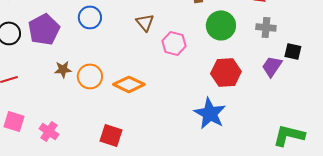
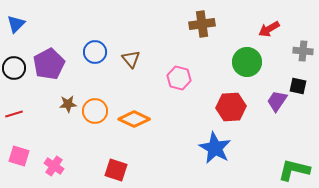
brown triangle: (145, 22) -> (131, 59), moved
green circle: (221, 25) -> (247, 62), moved
gray cross: (266, 27) -> (303, 51), moved

